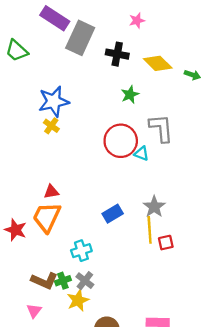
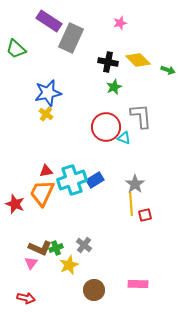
black cross: (117, 54) -> (108, 62), moved
blue rectangle: (113, 214) -> (95, 180), moved
cyan cross: (81, 251) -> (72, 180), moved, size x1.6
gray cross: (85, 281) -> (84, 245), moved
pink triangle: (34, 311) -> (31, 263), moved

